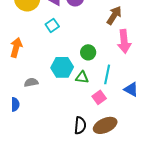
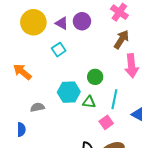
orange arrow: (16, 47) -> (22, 72), turned -66

